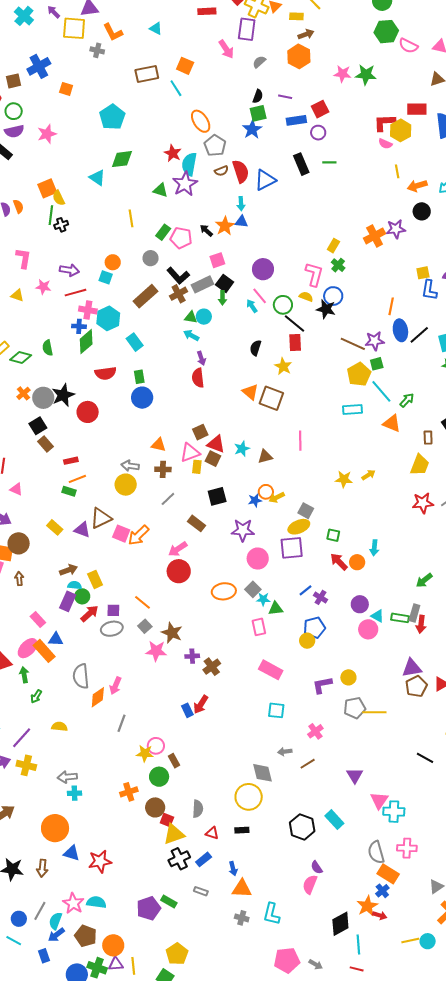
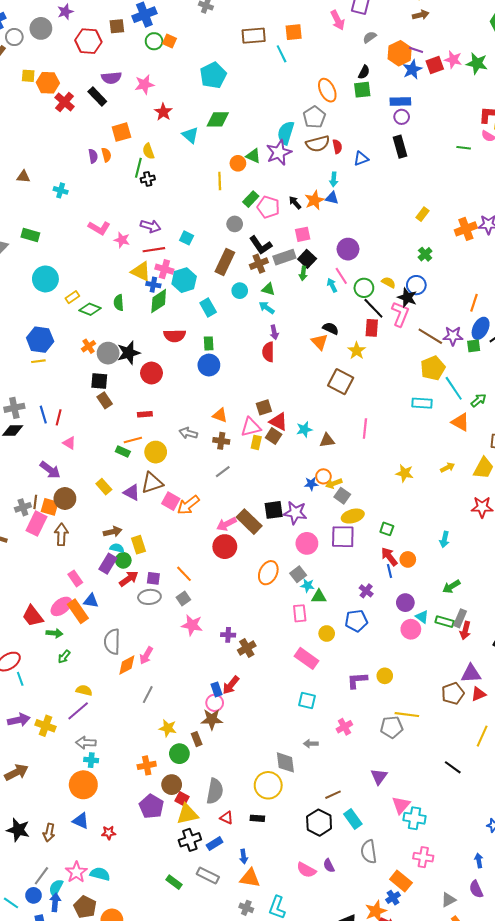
orange hexagon: (299, 56) -> (400, 53), moved
orange square: (185, 66) -> (294, 32), turned -36
purple line: (285, 97) -> (416, 50), moved
red square: (320, 109) -> (435, 65), moved
green circle: (14, 111) -> (154, 41), moved
orange ellipse: (201, 121) -> (327, 90), moved
blue star: (252, 129) -> (412, 69), moved
purple circle: (318, 133) -> (402, 117), moved
red star: (173, 153) -> (163, 112), moved
green line: (329, 162) -> (464, 148), moved
brown semicircle: (221, 171) -> (318, 144), size x1.6
red semicircle: (241, 171) -> (337, 147), size x0.6
blue triangle: (265, 180) -> (361, 158), size x0.7
orange square: (47, 188) -> (121, 132), moved
yellow rectangle: (333, 246) -> (422, 214), moved
pink L-shape: (23, 258) -> (99, 228), moved, turned 105
orange circle: (113, 262) -> (238, 163), moved
pink L-shape: (314, 274) -> (400, 314), moved
yellow triangle: (17, 295) -> (141, 271), moved, size x1.5
brown rectangle: (146, 296) -> (225, 262), turned -30
cyan circle: (204, 317) -> (240, 291), moved
blue ellipse: (400, 330) -> (481, 328), turned 30
black semicircle: (255, 348) -> (331, 328), turned 91
green square: (377, 364) -> (474, 346), moved
orange triangle: (250, 392) -> (320, 342), moved
black square: (38, 426) -> (99, 381), turned 30
red rectangle: (71, 461) -> (145, 414), moved
yellow arrow: (369, 475) -> (448, 467), moved
yellow circle: (126, 485) -> (156, 452), moved
black square: (217, 496) -> (274, 510), moved
gray square: (306, 511) -> (342, 496), moved
brown rectangle: (196, 523) -> (249, 522), moved, size x1.4
cyan arrow: (374, 548) -> (444, 539), moved
brown arrow: (19, 579) -> (61, 534), size x1.5
green arrow: (424, 580) -> (451, 587), moved
blue line: (305, 590) -> (389, 571), moved, turned -72
orange ellipse: (224, 591) -> (268, 573), turned -65
brown star: (172, 633) -> (212, 719), moved, turned -30
yellow circle: (307, 641) -> (327, 633), moved
purple triangle: (412, 668) -> (471, 674), moved
green arrow: (24, 675) -> (54, 633), turned 98
gray pentagon: (355, 708) -> (392, 727), moved
purple line: (22, 738) -> (78, 711), moved
pink circle: (156, 746) -> (215, 703), moved
brown line: (308, 764) -> (333, 795), moved
gray semicircle: (198, 809) -> (215, 791), size x1.4
orange circle: (55, 828) -> (83, 785), moved
gray semicircle: (376, 852) -> (369, 852), moved
red star: (100, 861) -> (109, 833), size x0.6
pink semicircle: (310, 884) -> (306, 870), moved, turned -90
gray rectangle: (201, 891) -> (208, 875), size x1.5
purple pentagon: (149, 908) -> (151, 806), moved, turned -30
blue circle: (19, 919) -> (33, 895), moved
blue arrow: (56, 935) -> (55, 902), turned 126

